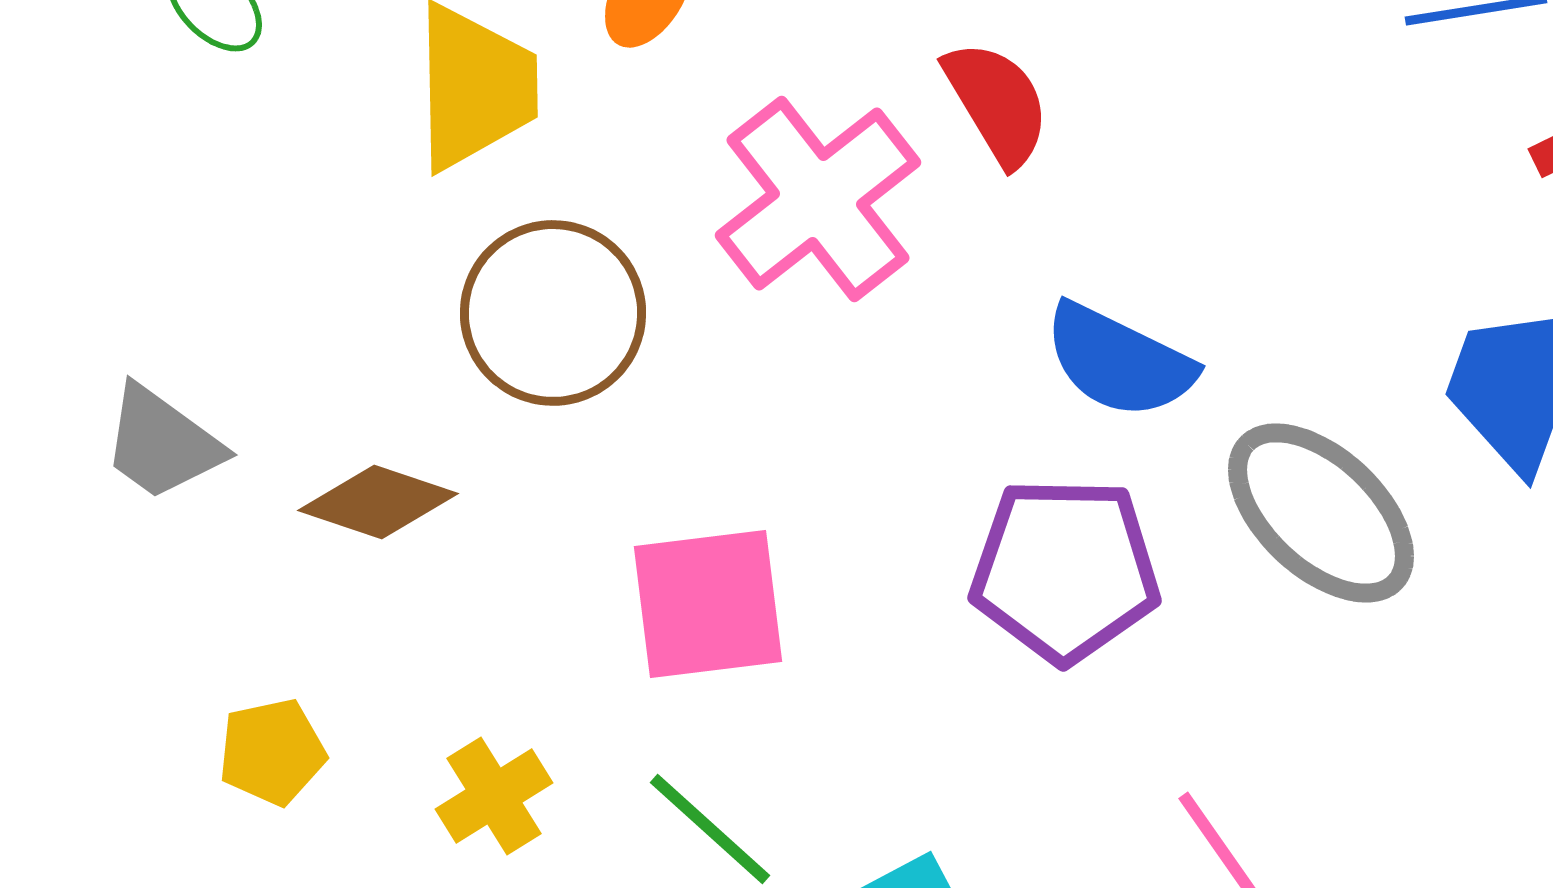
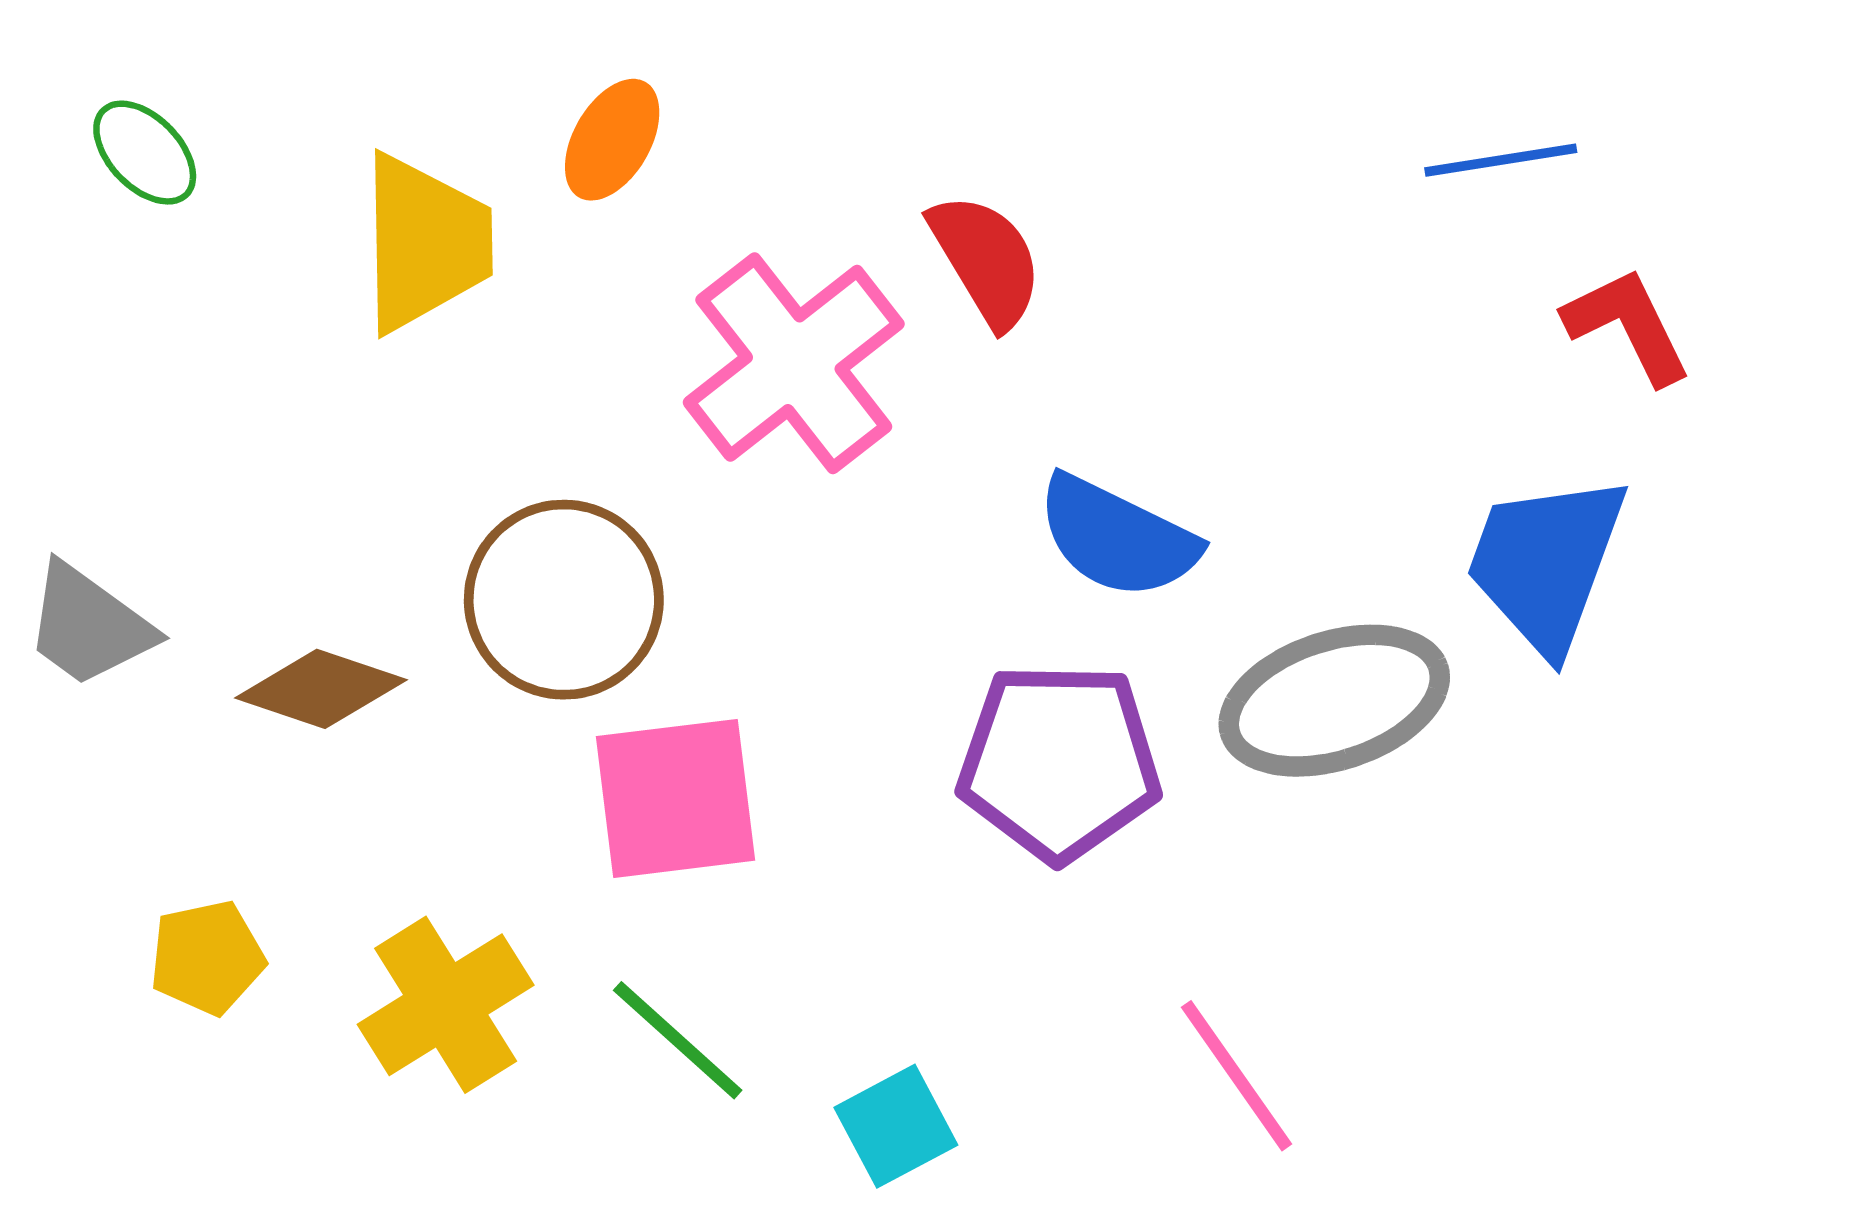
brown circle: (553, 313) -> (564, 600), moved
gray ellipse: (1321, 513) -> (1334, 701), turned -61
yellow cross: (494, 796) -> (446, 1005), size x1.4

